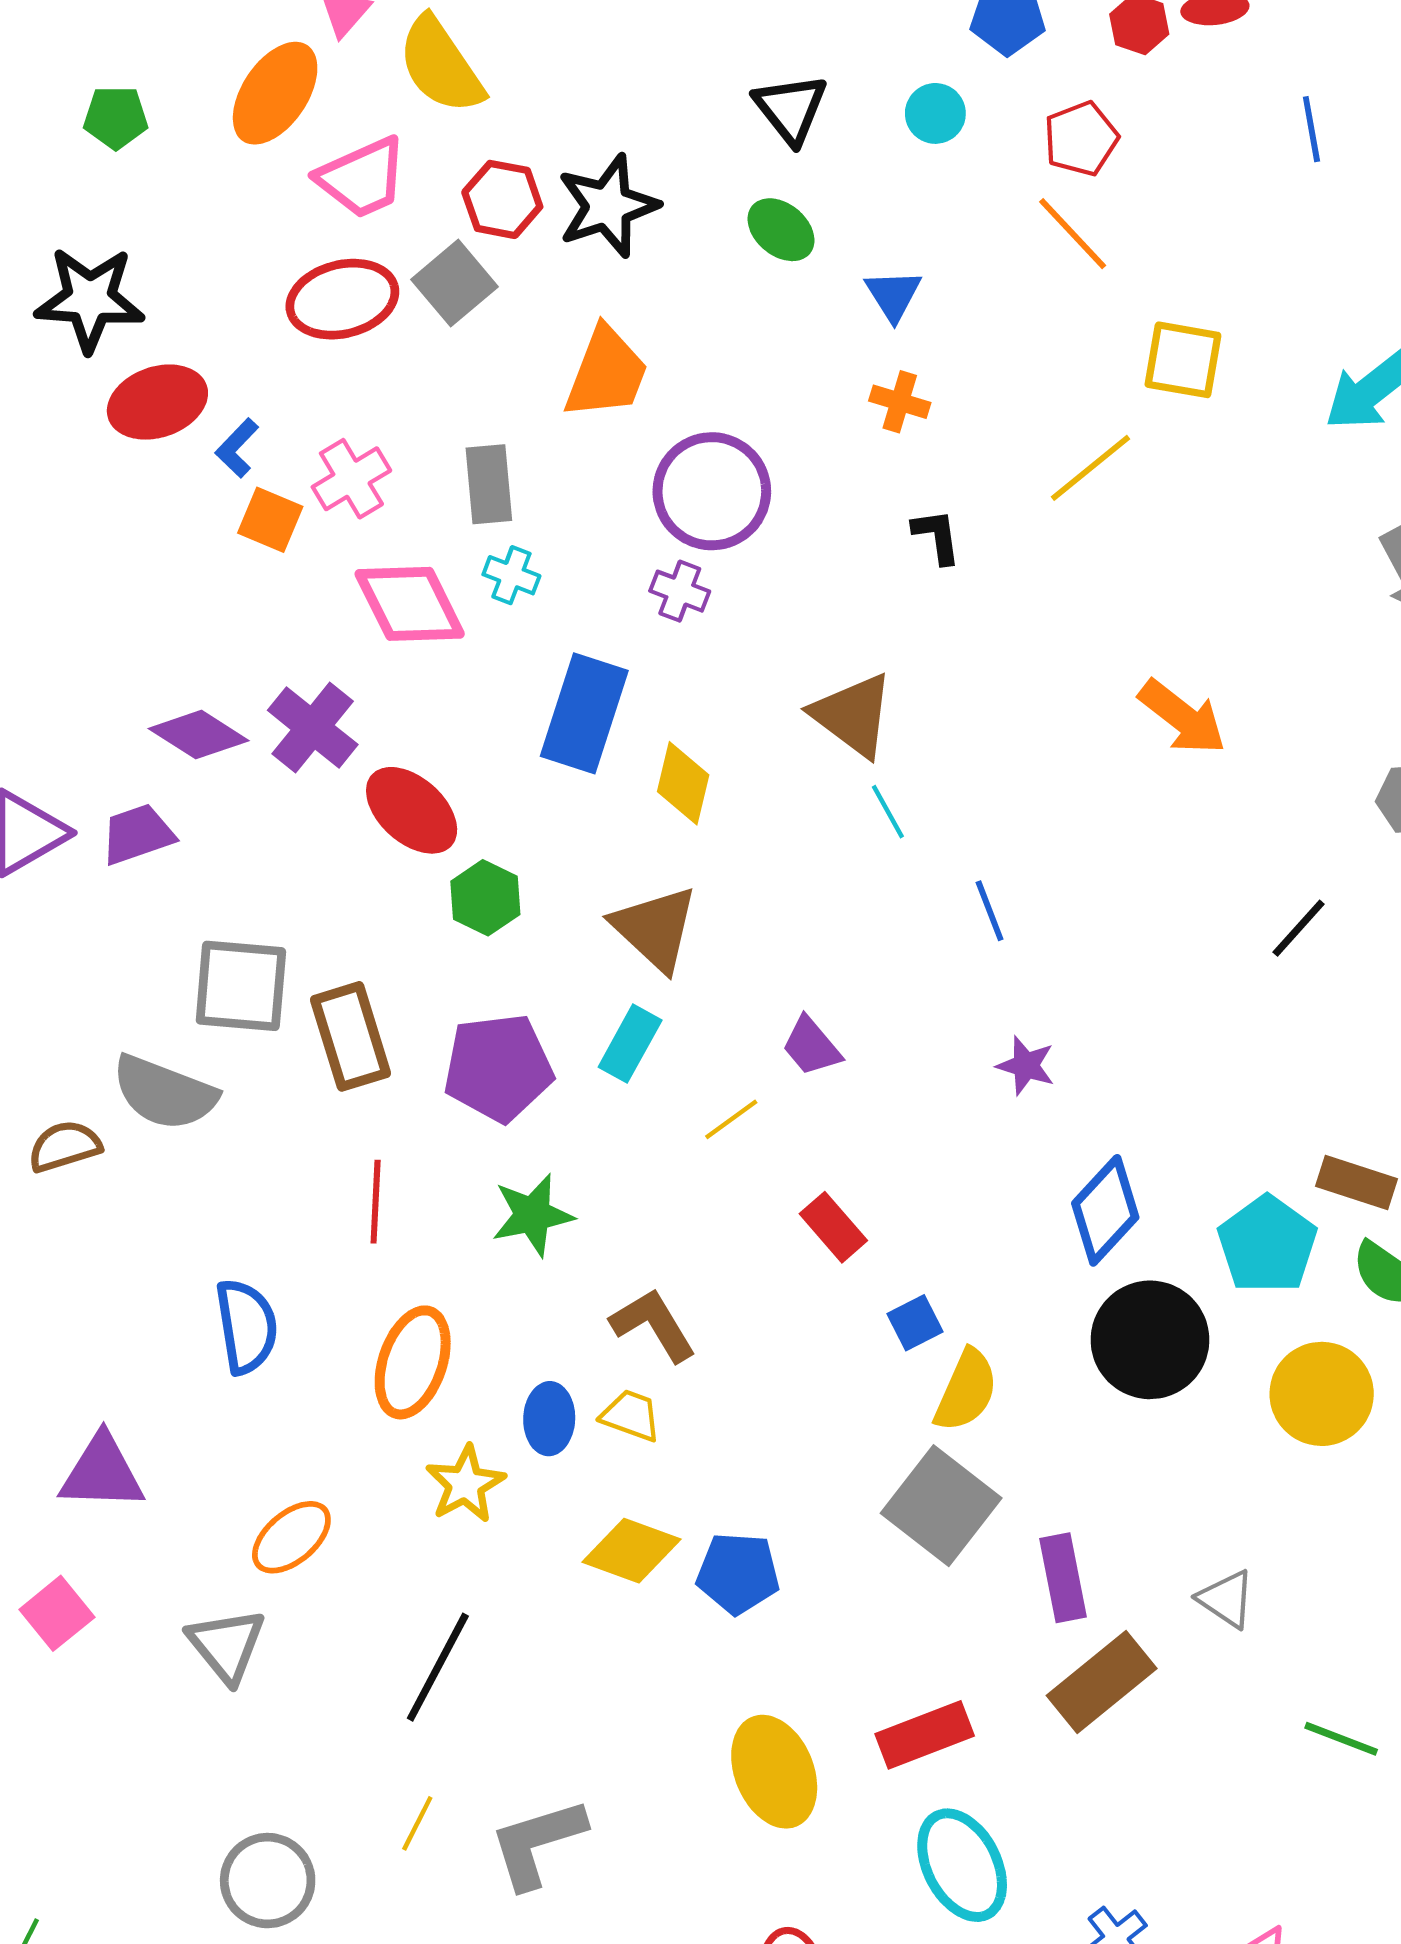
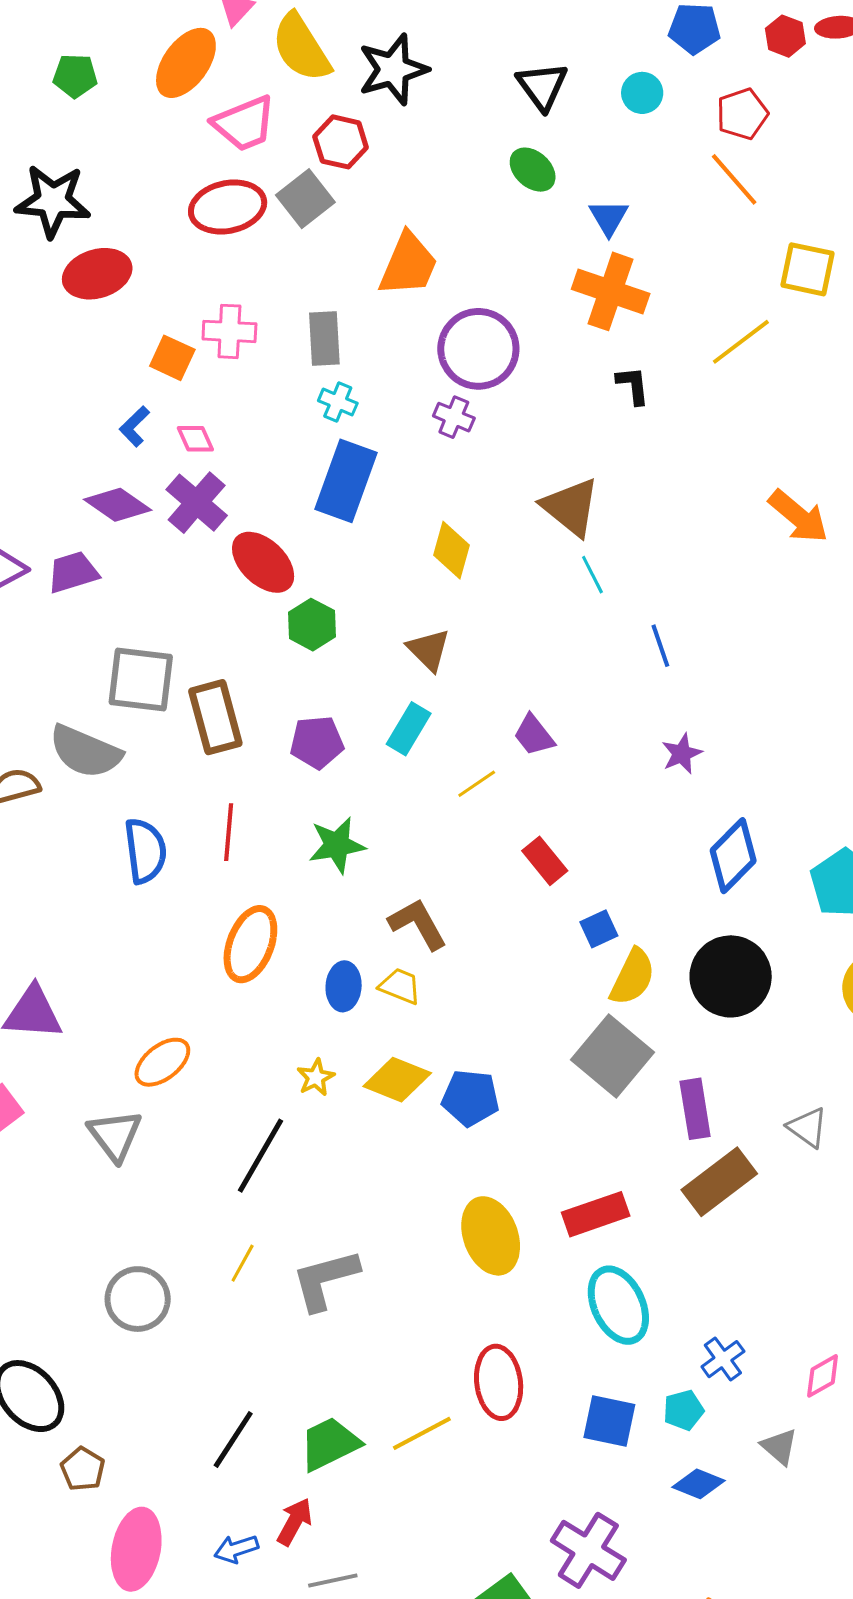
black star: (608, 206) -> (393, 69), moved
orange cross: (900, 402) -> (611, 291), size x1.8
blue L-shape: (237, 448) -> (135, 426), moved
pink cross: (351, 479) -> (229, 331), turned 32
pink diamond: (410, 604) -> (195, 439), moved, size x0.5
blue rectangle: (584, 713) -> (346, 481), moved
brown triangle: (655, 928) -> (429, 650), size x0.7
purple star: (1026, 1066) -> (682, 754), turned 30
purple pentagon: (498, 1068) -> (317, 742), size x0.7
blue semicircle: (246, 1326) -> (145, 851), moved
black circle: (1150, 1340) -> (731, 976), moved
yellow star: (465, 1484) -> (316, 1077), moved, size x0.7

